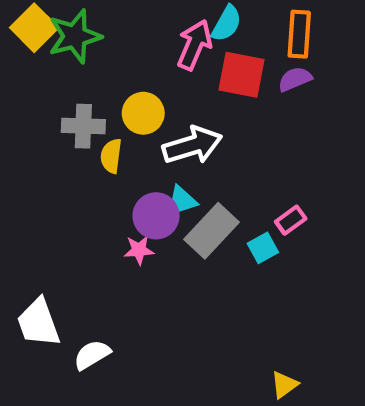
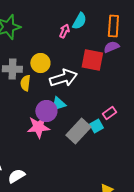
pink arrow: (194, 45) -> (64, 31), size x0.6
red square: (242, 75) -> (92, 60), moved
gray rectangle: (212, 231) -> (78, 131), moved
pink star: (139, 250) -> (38, 127), size x1.6

